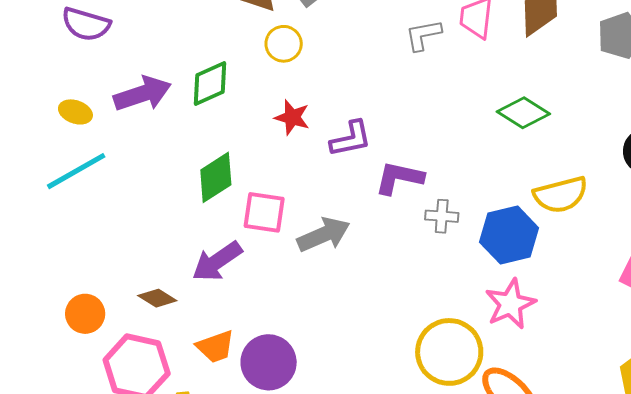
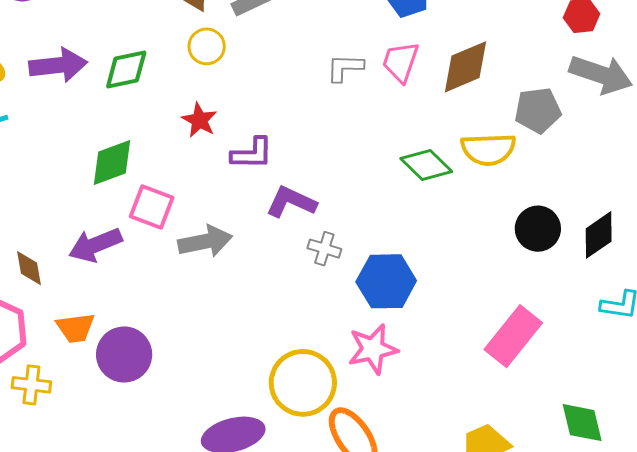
yellow semicircle: (561, 195) -> (488, 149), moved
brown diamond: (157, 298) -> (29, 268), turned 36

